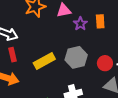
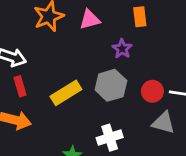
orange rectangle: (100, 21) -> (140, 17), moved
purple star: (80, 24) -> (122, 49), moved

